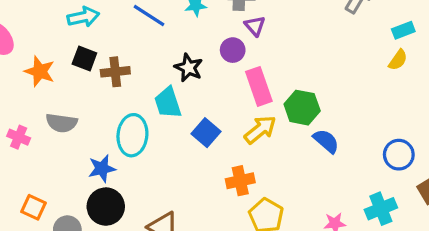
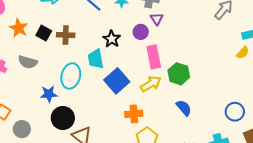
black square: (84, 59) -> (44, 33), moved
blue square: (206, 133) -> (117, 81), size x1.4
blue semicircle: (326, 141) -> (184, 108), moved
black circle: (106, 207) -> (63, 118), moved

